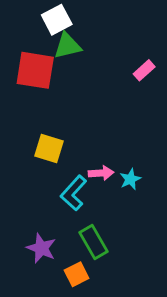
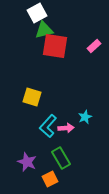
red square: (35, 70) -> (55, 46), moved
pink arrow: (101, 173) -> (66, 128), moved

